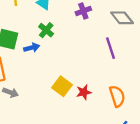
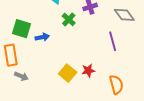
green cross: (46, 30) -> (69, 19), moved
red star: (84, 92) -> (88, 71), moved

